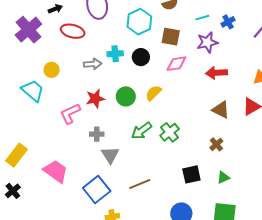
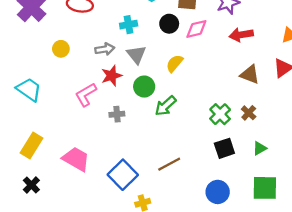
black circle: (141, 57) -> (169, 24), moved
gray arrow: (93, 64) -> (105, 49), moved
cyan trapezoid: (33, 91) -> (29, 89), moved
green circle: (126, 96) -> (144, 87), moved
green cross: (170, 132) -> (220, 114), moved
gray triangle: (110, 155) -> (136, 54), moved

